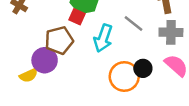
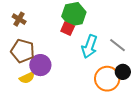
gray line: (133, 23) -> (117, 45), moved
brown pentagon: (59, 40) -> (23, 51), moved, turned 30

